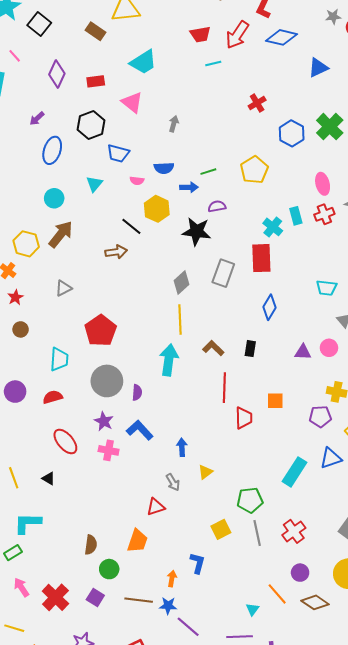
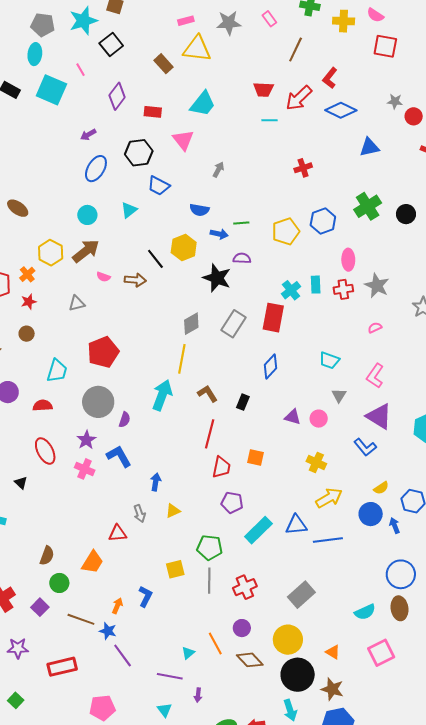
cyan trapezoid: (143, 62) -> (203, 104), turned -32
blue hexagon: (292, 133) -> (323, 221), moved
pink semicircle: (137, 181) -> (103, 277), moved
purple pentagon: (320, 416) -> (232, 502), moved

